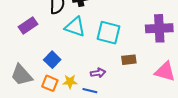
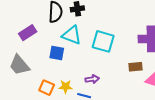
blue square: (52, 60) -> (57, 53), moved, turned -35
brown rectangle: (129, 60) -> (136, 67), moved
gray trapezoid: (22, 75) -> (19, 65), moved

